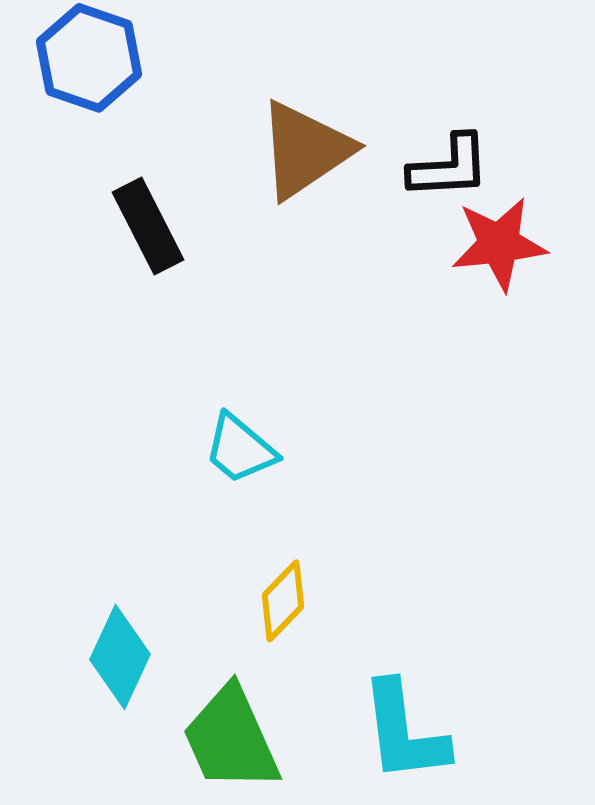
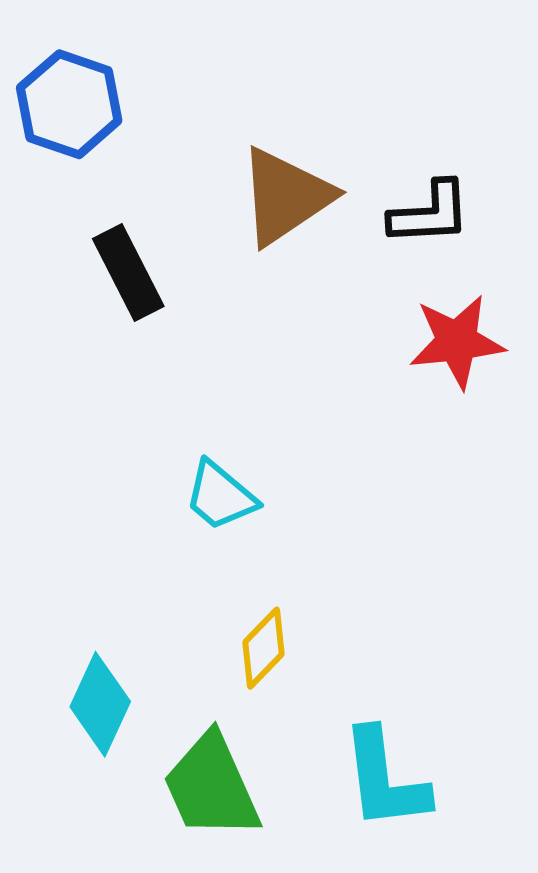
red star: (499, 244) -> (457, 342), moved

